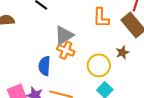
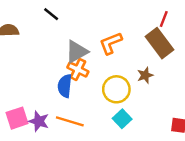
orange L-shape: (101, 18) -> (111, 43), moved, turned 65
blue semicircle: (44, 66) -> (65, 86), moved

